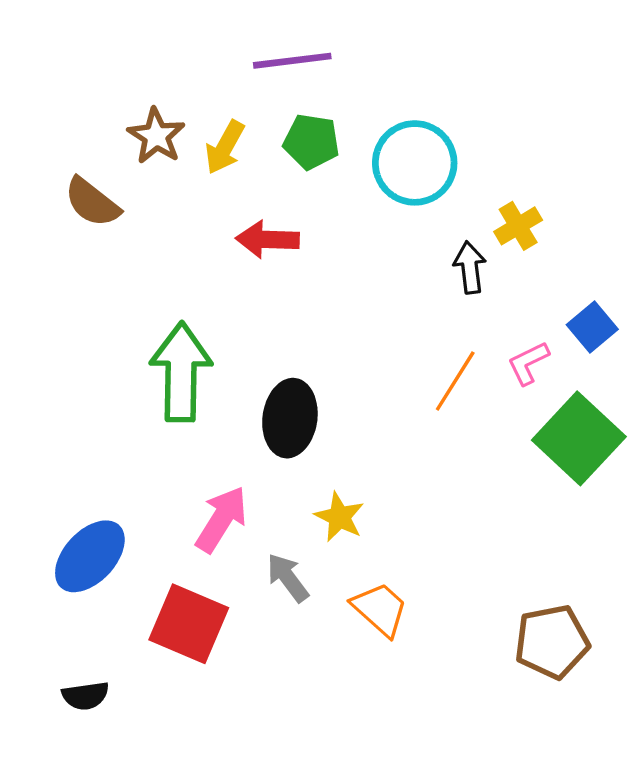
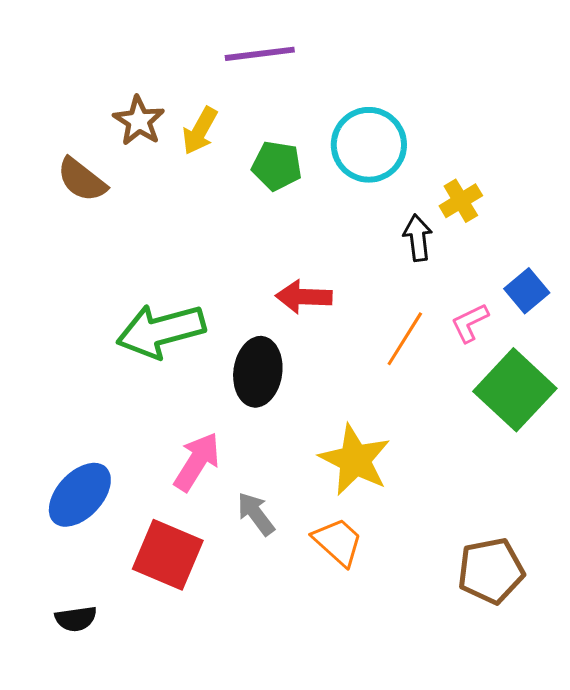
green pentagon: (311, 142) -> (277, 166), moved
red arrow: (267, 239) -> (304, 297), moved
green arrow: (181, 372) -> (161, 331), turned -106
yellow star: (339, 517) -> (355, 460), moved, size x1.6

